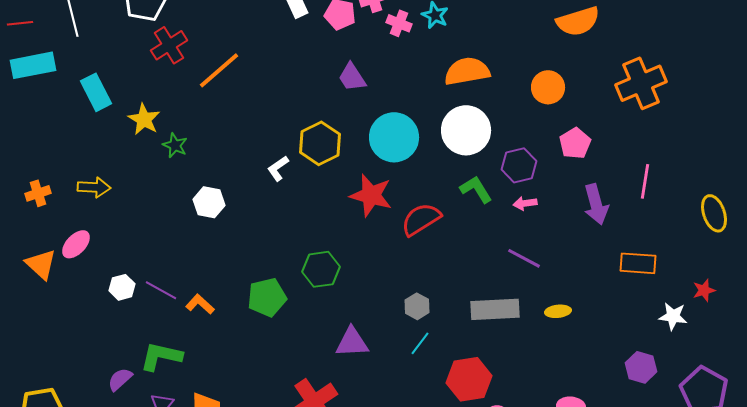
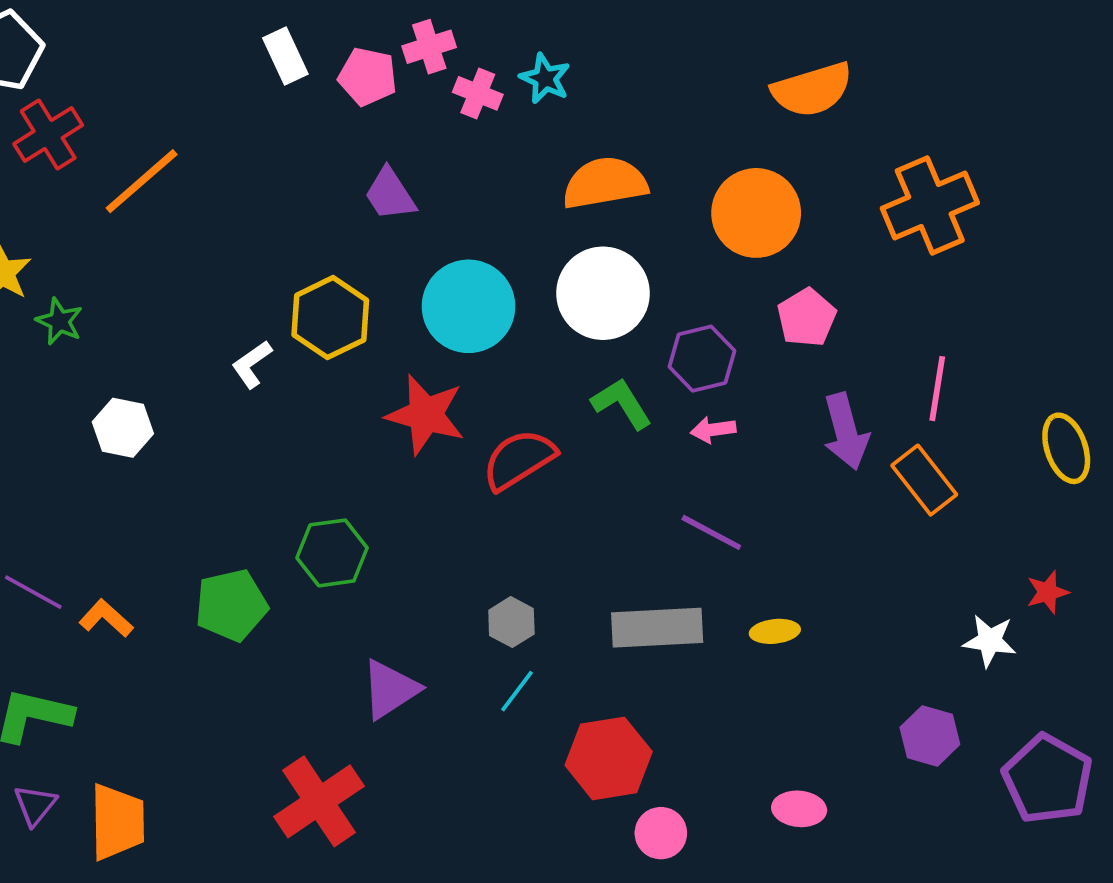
orange circle: (548, 87) -> (756, 213), size x1.4
orange rectangle: (638, 263) -> (924, 480), moved, turned 48
purple triangle: (352, 342) -> (390, 689), turned -30

